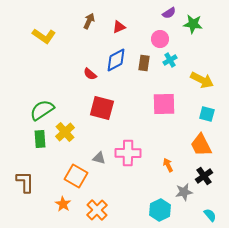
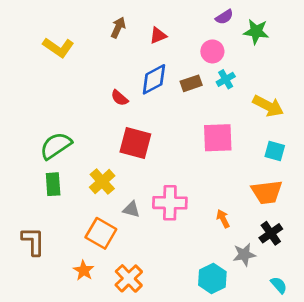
brown rectangle: (144, 63) -> (191, 83), turned 63
yellow cross: (65, 132) -> (102, 182), moved
orange trapezoid: (201, 145) -> (267, 192), turned -70

